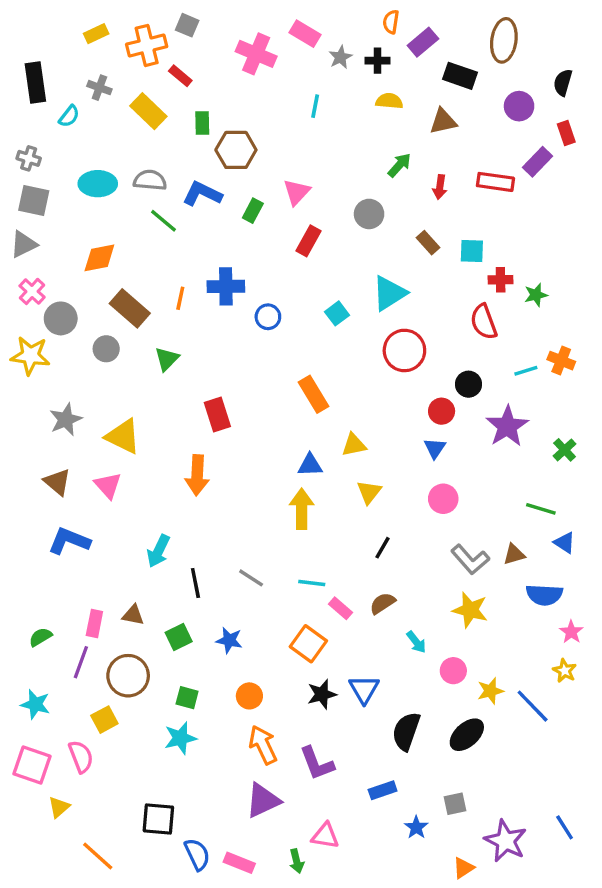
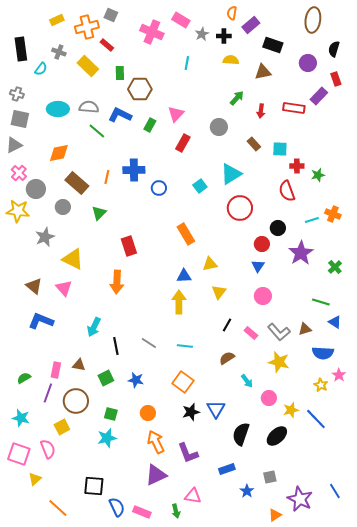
brown ellipse: (504, 40) -> (313, 20), moved
gray star: (66, 420) -> (45, 237), moved
pink rectangle: (340, 608) -> (251, 333), moved
yellow star: (565, 671) -> (321, 385), moved

